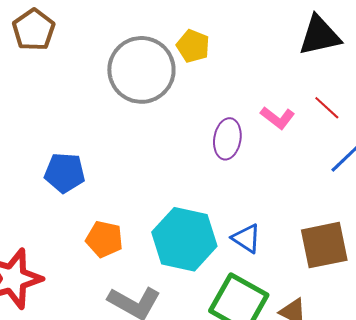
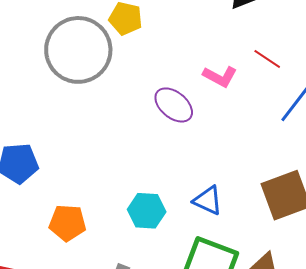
purple ellipse: (227, 139) -> (174, 105), turned -51
cyan hexagon: (184, 239) -> (147, 211), size x0.6

